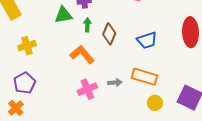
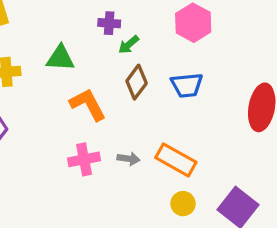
green triangle: (63, 15) -> (60, 58), moved
green arrow: (87, 25) -> (129, 45), moved, turned -144
blue trapezoid: (147, 40) -> (187, 85), moved

